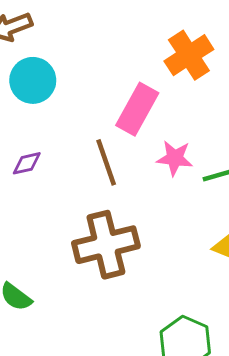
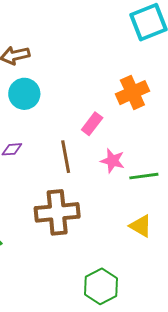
pink rectangle: (137, 109) -> (92, 124), size x0.7

